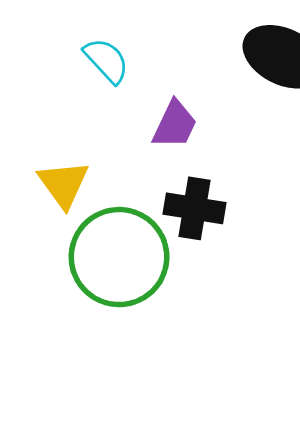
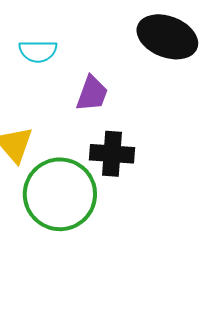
cyan semicircle: (106, 61) -> (38, 51), turned 138

